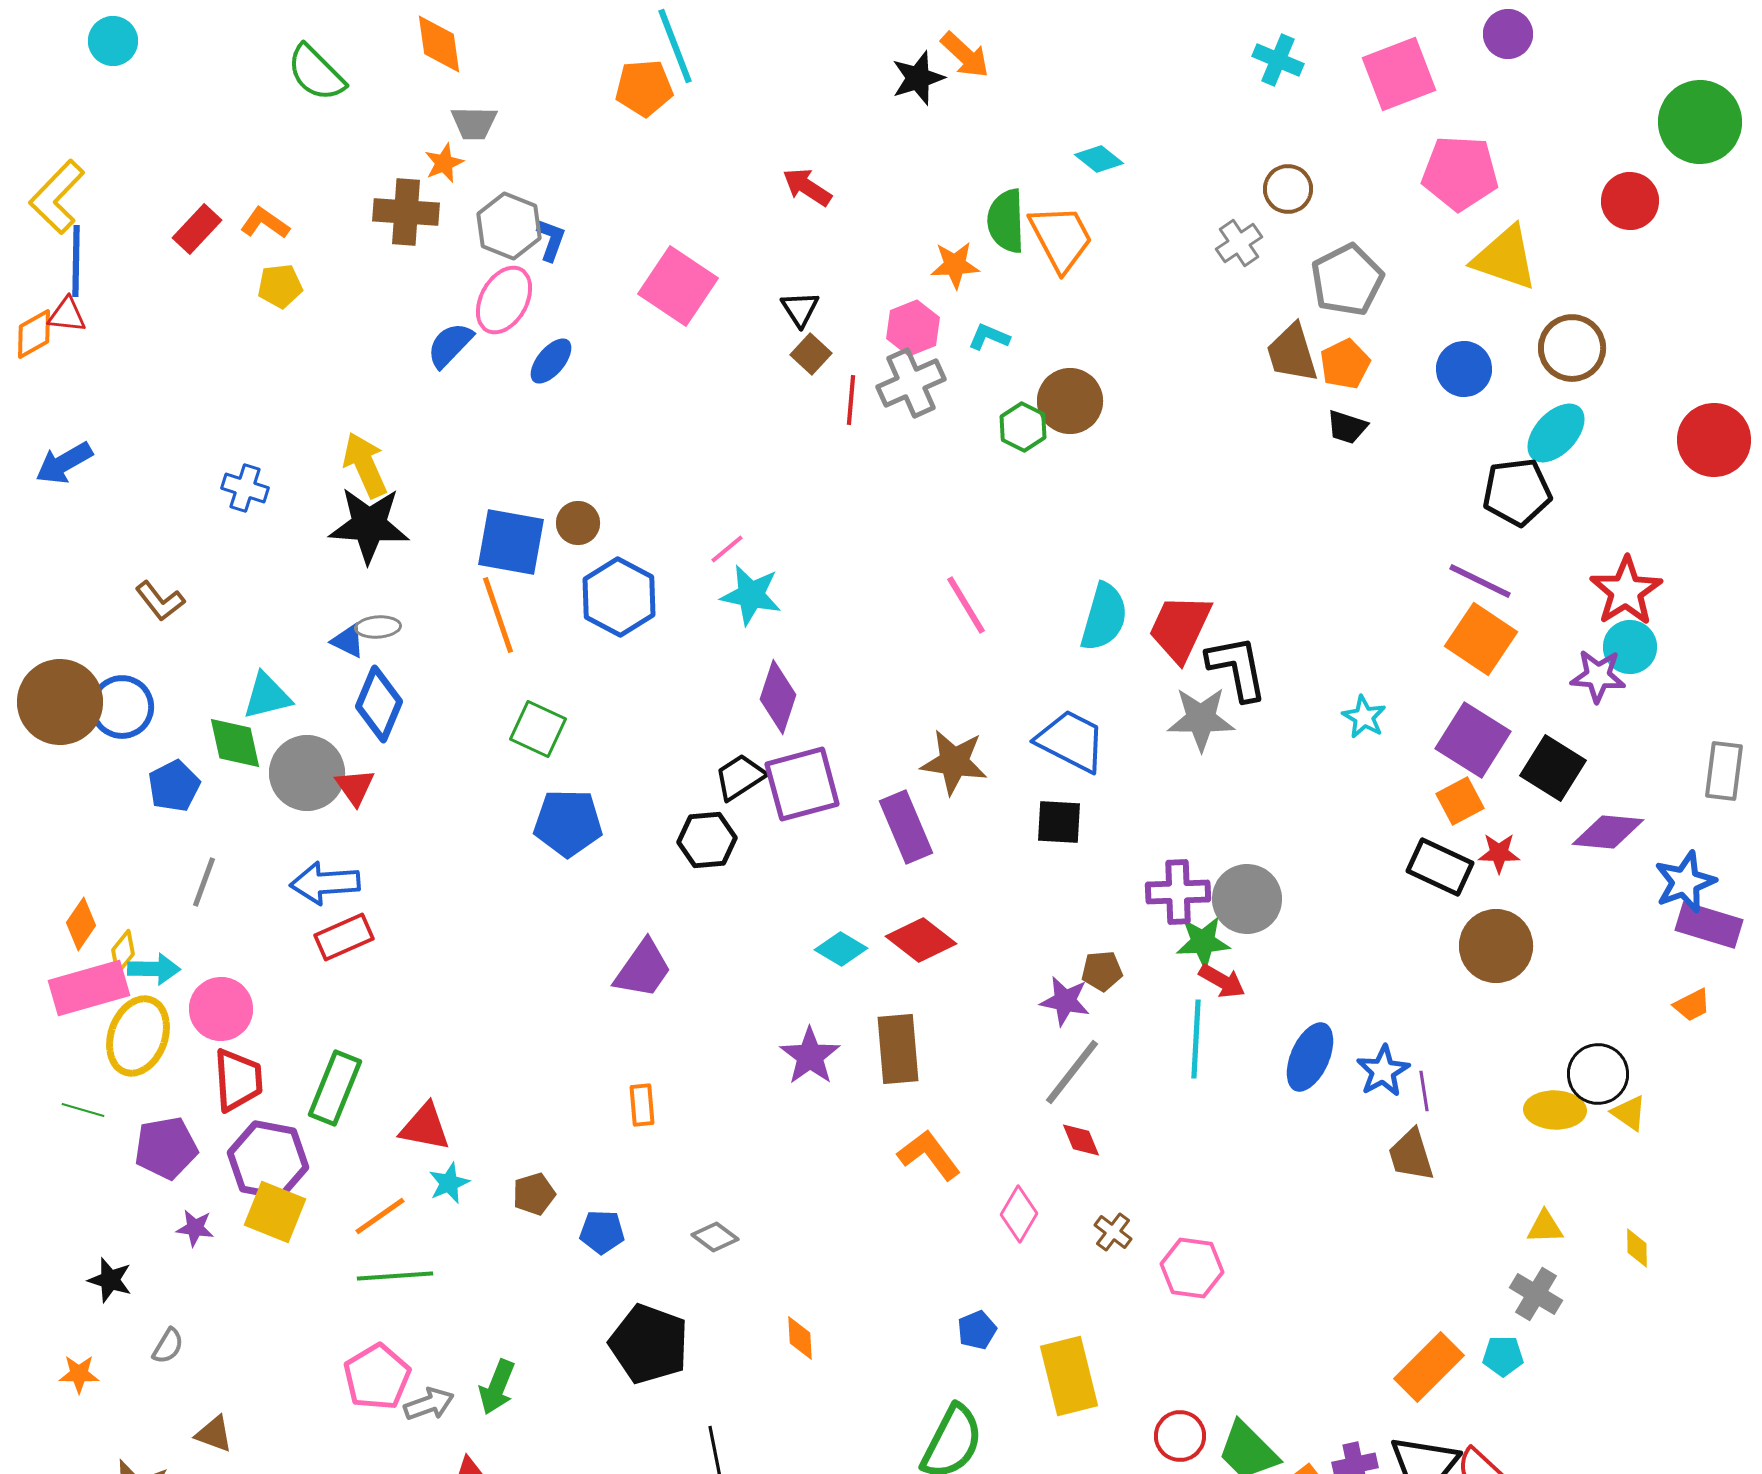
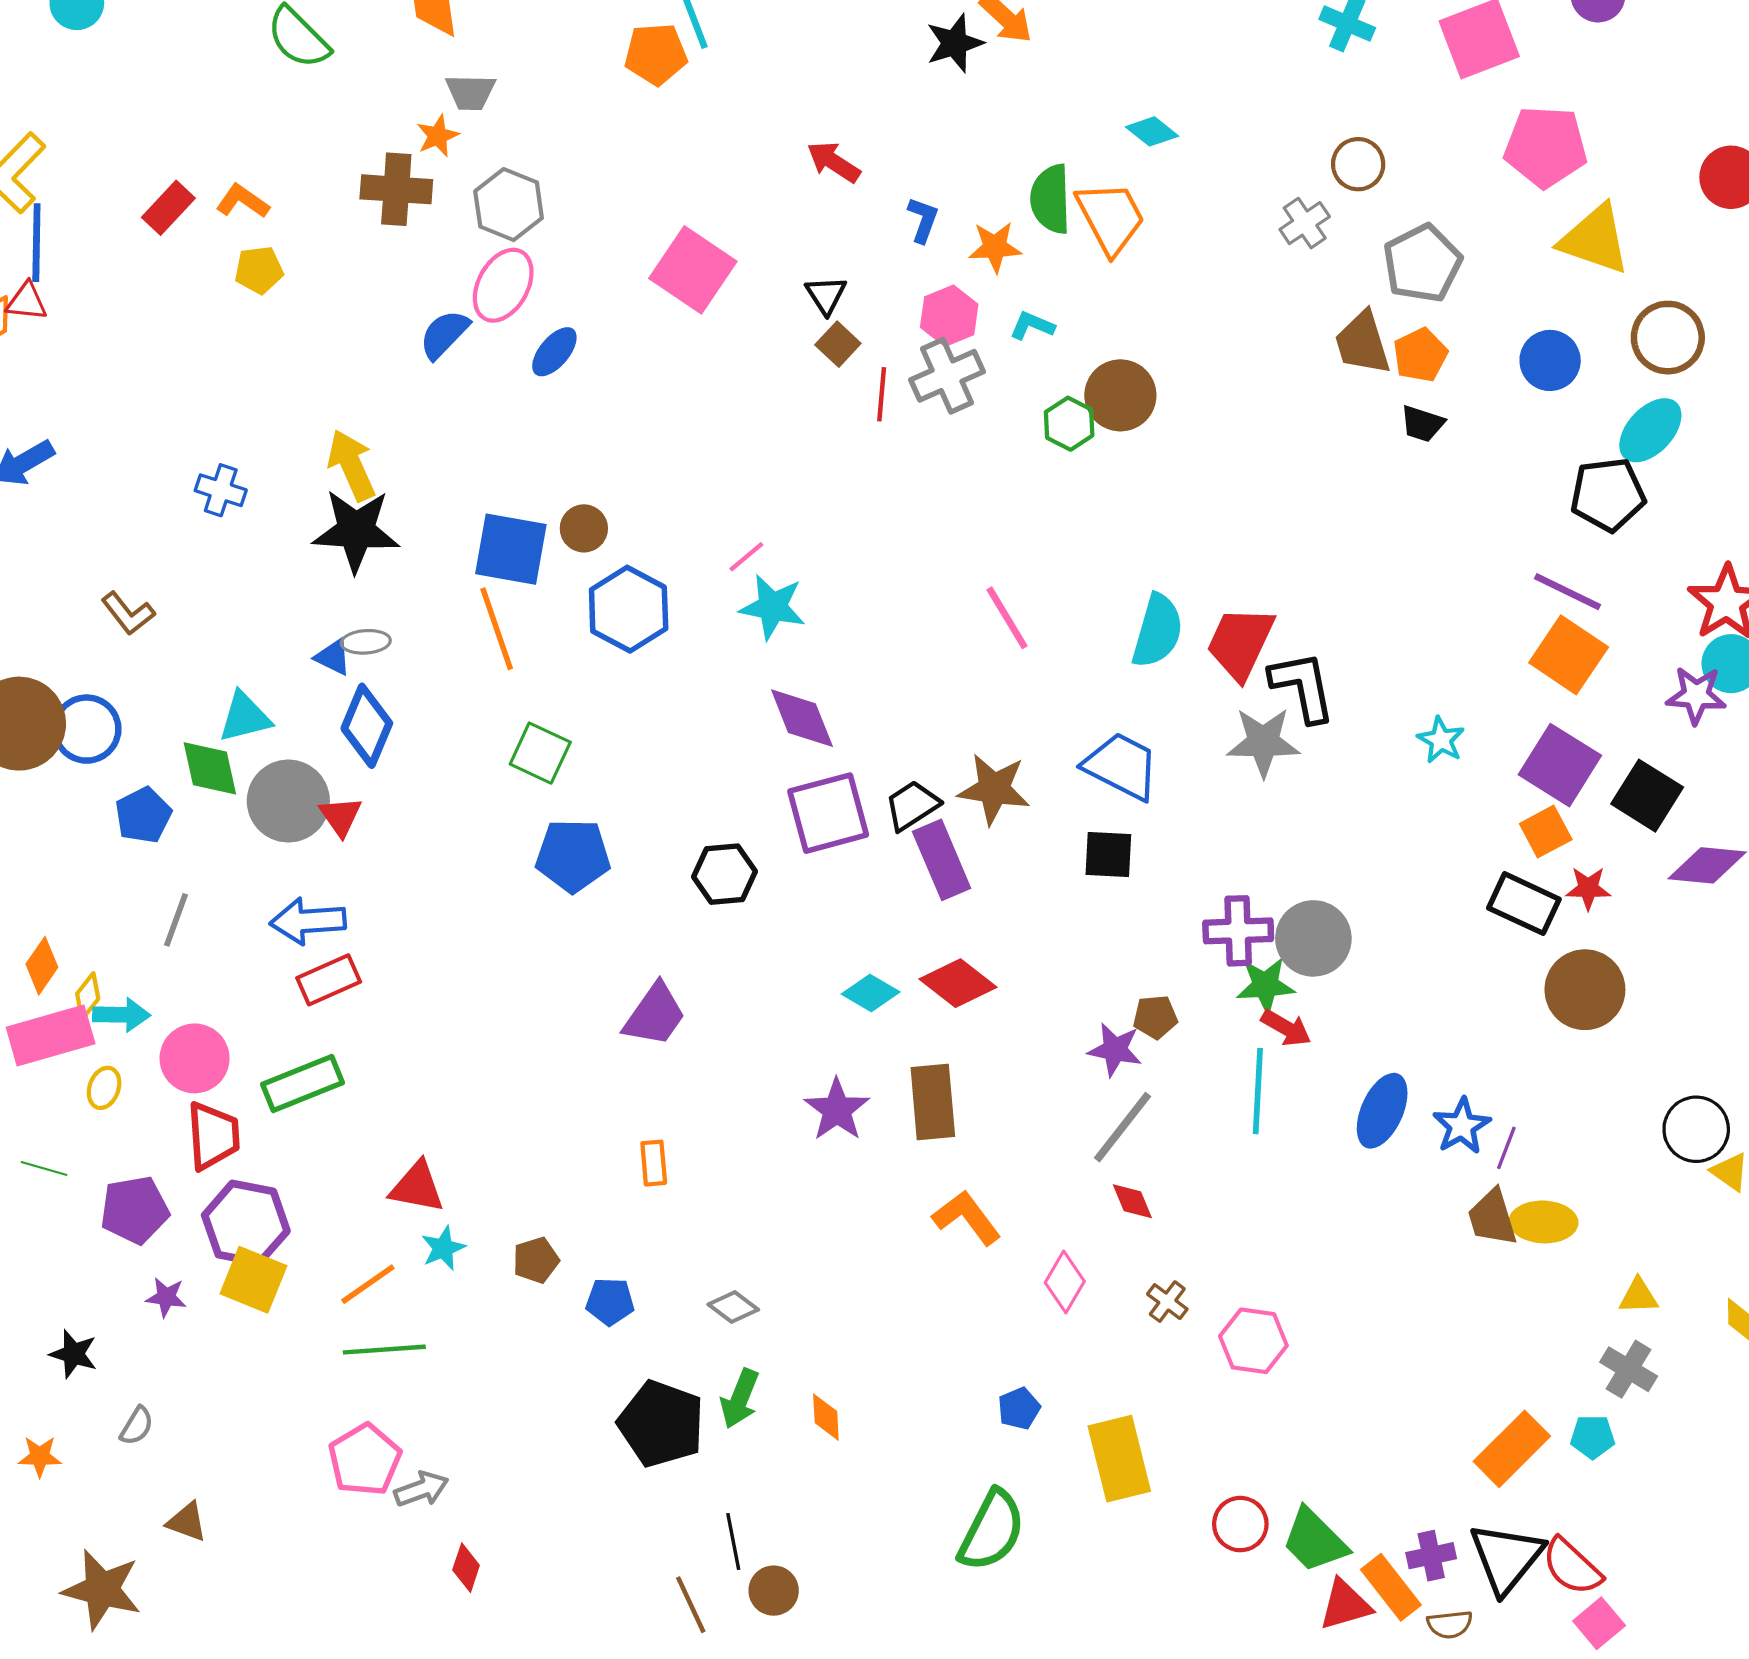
blue L-shape: (551, 240) -> (923, 220), moved
purple diamond: (778, 697) -> (802, 718), turned -40
black trapezoid: (740, 777) -> (912, 805), moved
yellow ellipse: (138, 1036) -> (104, 1088), size x0.5
green rectangle: (335, 1088) -> (303, 1083), moved, turned 46
purple line: (1424, 1091) -> (1506, 1148), turned 30
yellow ellipse: (1555, 1110) -> (1543, 1222), moved
green arrow: (497, 1387) -> (740, 1399), moved

